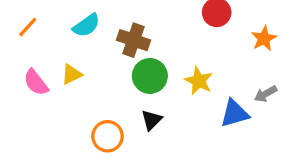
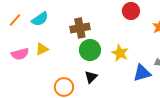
cyan semicircle: (86, 25) -> (40, 19), moved
brown cross: (134, 40) -> (80, 28), turned -30
pink semicircle: (36, 82) -> (20, 54), turned -66

